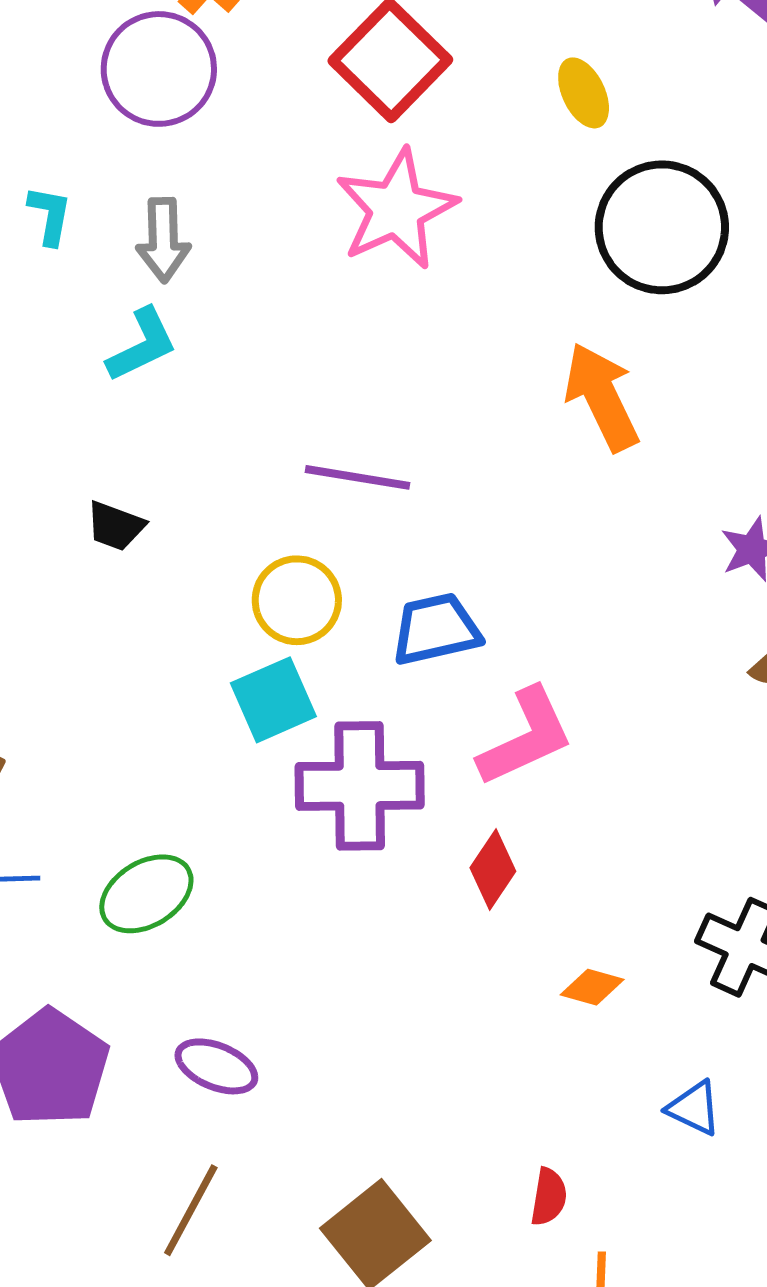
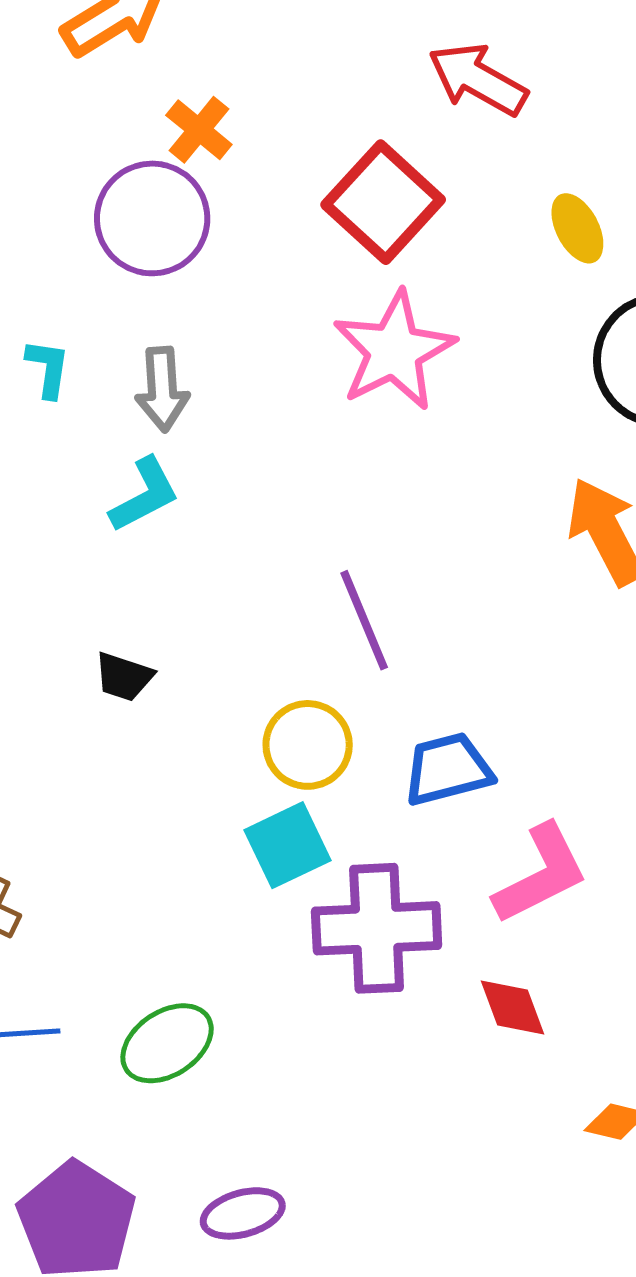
purple line: (357, 477) -> (364, 620), turned 60
red diamond: (493, 869) -> (513, 1007), turned -52
purple ellipse: (216, 1066) -> (243, 1213), turned -36

